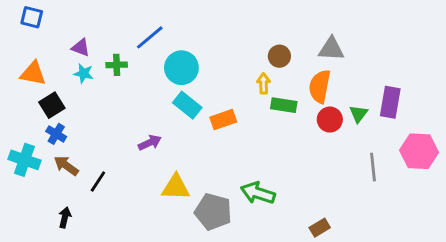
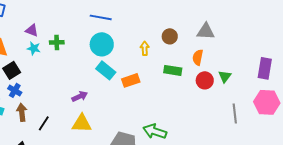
blue line: (150, 37) -> (101, 17), moved, turned 50
yellow arrow: (264, 84) -> (145, 48), moved
orange semicircle: (320, 86) -> (198, 57), size x0.7
purple rectangle: (390, 102) -> (265, 68), moved
brown arrow: (66, 166) -> (22, 112), turned 48
yellow triangle: (176, 187) -> (82, 123), moved

